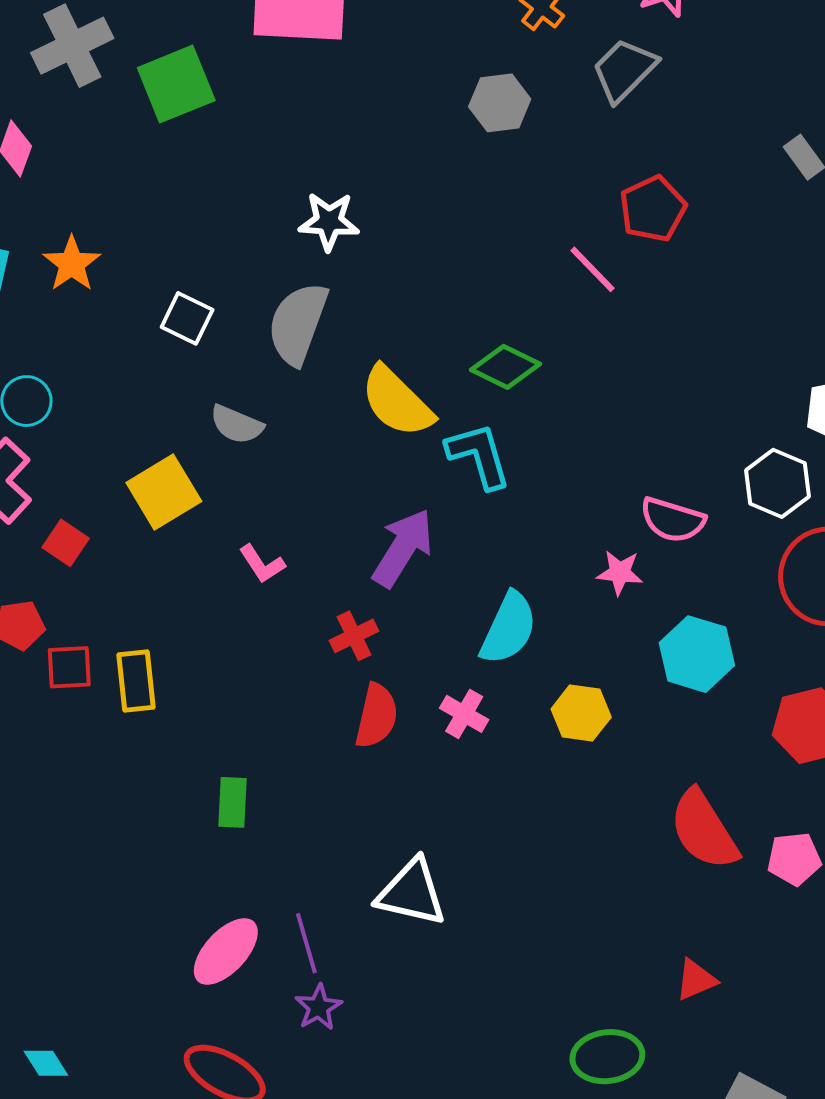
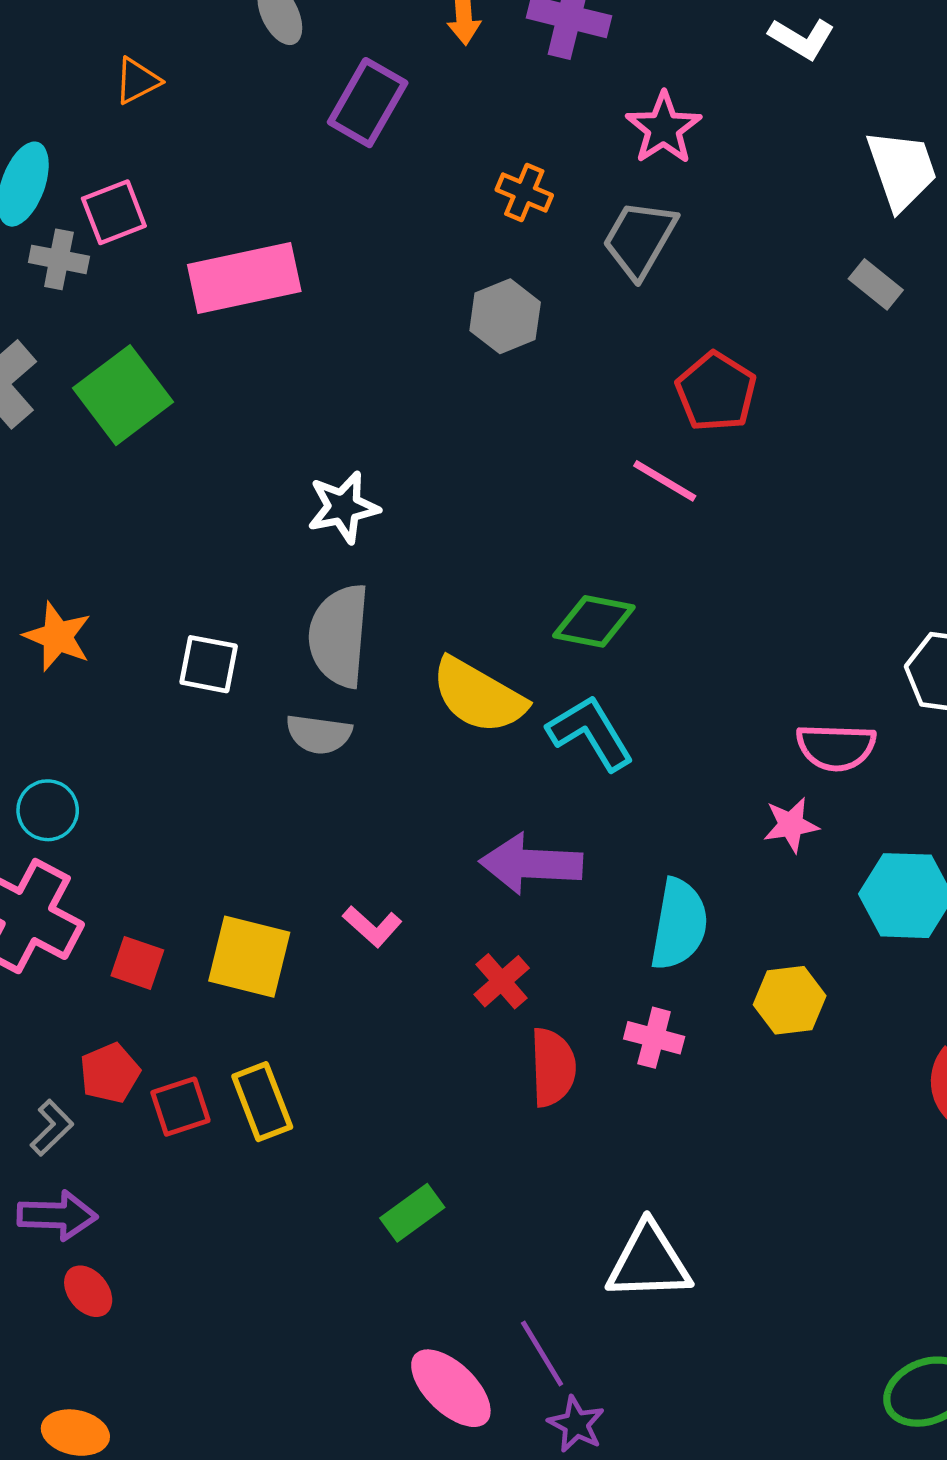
gray semicircle: (237, 424) -> (319, 734), moved
yellow square: (164, 492) -> (249, 957), moved, turned -30
purple arrow: (403, 548) -> (531, 864), turned -104
green rectangle: (233, 802) -> (412, 1213), turned 66
pink ellipse: (226, 951) -> (451, 1388), turned -74

